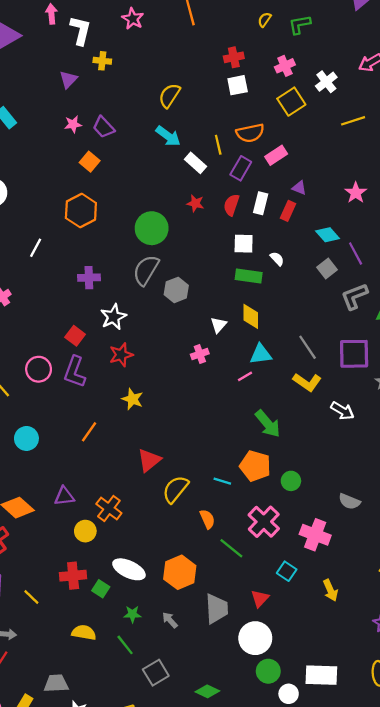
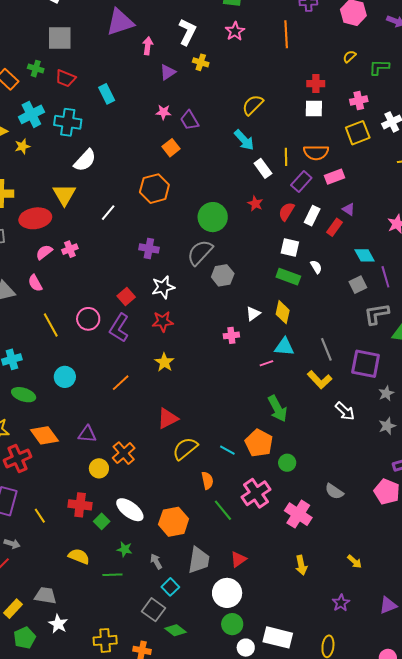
pink arrow: (51, 14) -> (148, 46), moved
cyan square: (287, 571) -> (170, 587), moved
green line: (125, 645) -> (112, 575), turned -66
gray square: (156, 673) -> (154, 610), moved, turned -35

